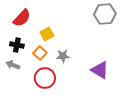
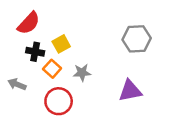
gray hexagon: (105, 14) -> (137, 39), moved
black cross: (17, 45) -> (35, 52), moved
purple triangle: (100, 70) -> (130, 91), turned -42

